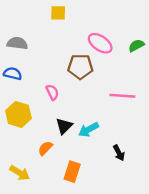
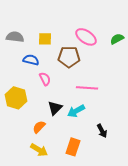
yellow square: (58, 13) -> (45, 39), moved
blue semicircle: (13, 74) -> (31, 60), moved
pink line: (122, 96) -> (87, 88), moved
orange rectangle: (72, 172) -> (73, 147), moved
yellow arrow: (20, 173) -> (39, 150), moved

